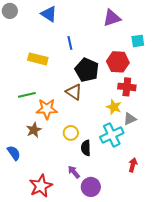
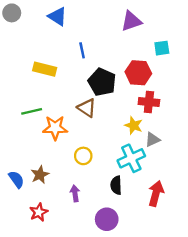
brown star: (34, 130) -> (40, 175), moved
black semicircle: (86, 148) -> (116, 185), moved
red arrow: (133, 165) -> (156, 193), size x1.5
purple arrow: (74, 172) -> (75, 193), moved, turned 32
red star: (41, 186) -> (39, 212), moved, size x0.7

